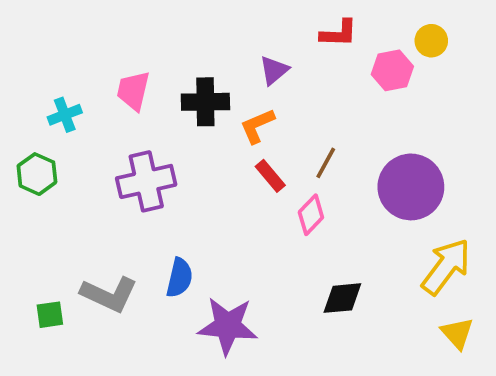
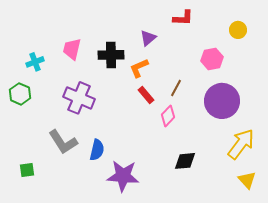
yellow circle: (431, 41) -> (238, 30), moved
pink hexagon: (392, 70) -> (212, 59), moved
purple cross: (146, 181) -> (79, 98), turned 36
gray L-shape: (109, 294) -> (63, 142), moved, turned 32

